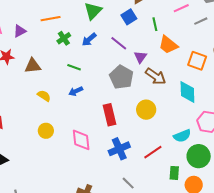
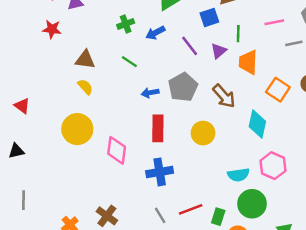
orange trapezoid: (168, 45) -> (248, 62), turned 40
purple triangle: (140, 57) -> (219, 51), moved
brown triangle: (33, 66) -> (85, 60), moved
blue arrow: (76, 91) -> (150, 93), moved
yellow circle: (46, 131) -> (77, 129), size x1.6
red line: (153, 152) -> (191, 209), moved

